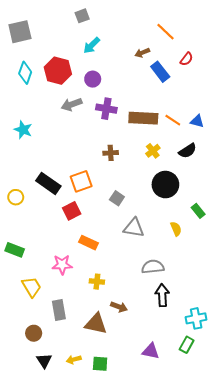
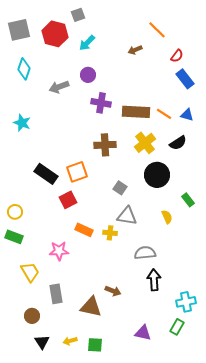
red hexagon: (58, 71) -> (55, 34), moved
blue rectangle: (160, 72) -> (185, 79), moved
gray arrow: (72, 104) -> (59, 87), moved
yellow cross: (153, 151) -> (145, 143), size x1.5
brown cross: (111, 153) -> (105, 145), size x1.5
yellow circle: (16, 197) -> (15, 212), moved
gray square: (117, 198) -> (120, 188), moved
yellow cross: (97, 282) -> (110, 233), moved

